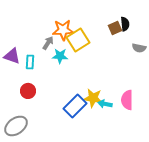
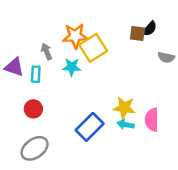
black semicircle: (125, 24) -> (149, 29), turned 48
brown square: (115, 28) -> (137, 34), turned 32
gray arrow: (48, 43) -> (47, 51), moved, turned -56
yellow star: (93, 98) -> (124, 108), moved
gray ellipse: (16, 126) -> (35, 148), moved

